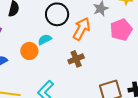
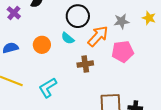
pink pentagon: (121, 30) -> (123, 52), moved
cyan semicircle: (45, 39) -> (68, 38), moved, turned -128

